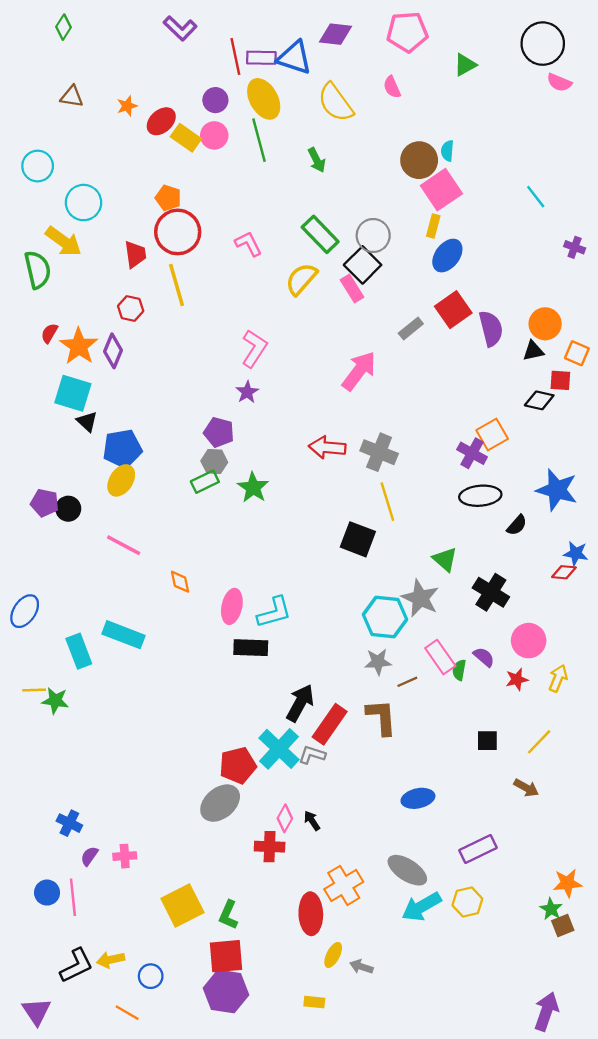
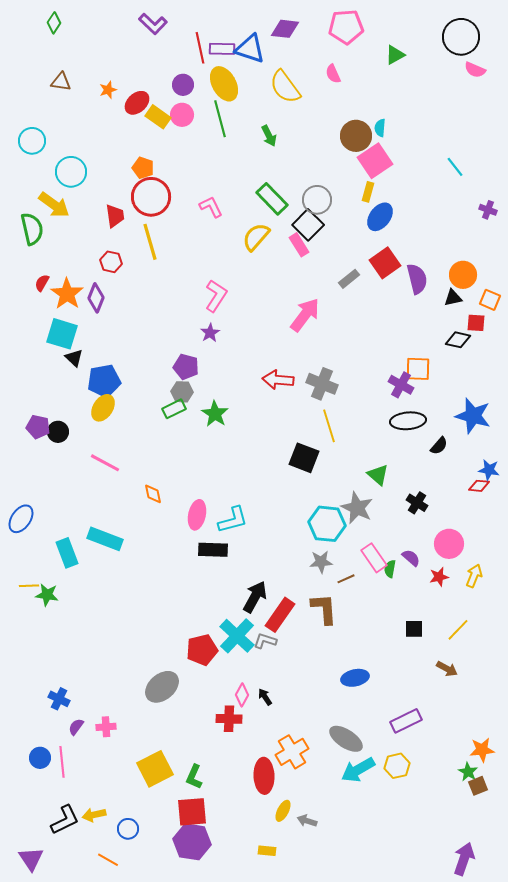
orange square: (492, 434) -> (418, 369), turned 32
black cross: (491, 592) -> (417, 503), size x0.7
gray ellipse: (220, 803) -> (162, 687), moved

